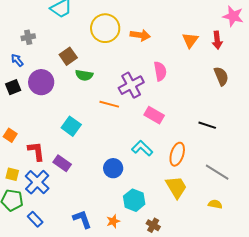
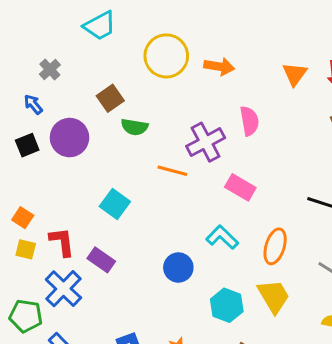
gray cross: (28, 37) -> (50, 70), turned -32
yellow square: (12, 174) -> (26, 249), moved
cyan hexagon: (134, 200) -> (227, 305), moved

